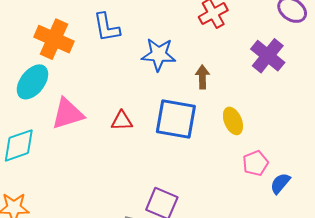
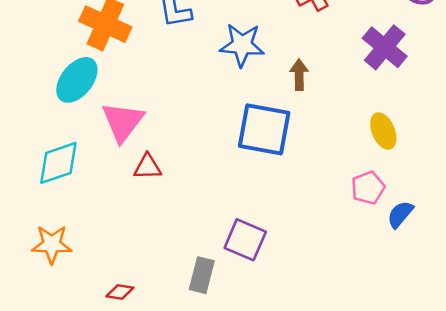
pink triangle: (68, 114) -> (123, 122), turned -36
red triangle: (122, 121) -> (148, 167), moved
yellow ellipse: (233, 121) -> (383, 131), moved

